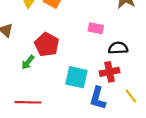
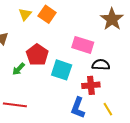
pink rectangle: (96, 28) -> (83, 45), size x1.5
cyan square: (76, 77) -> (62, 70), moved

